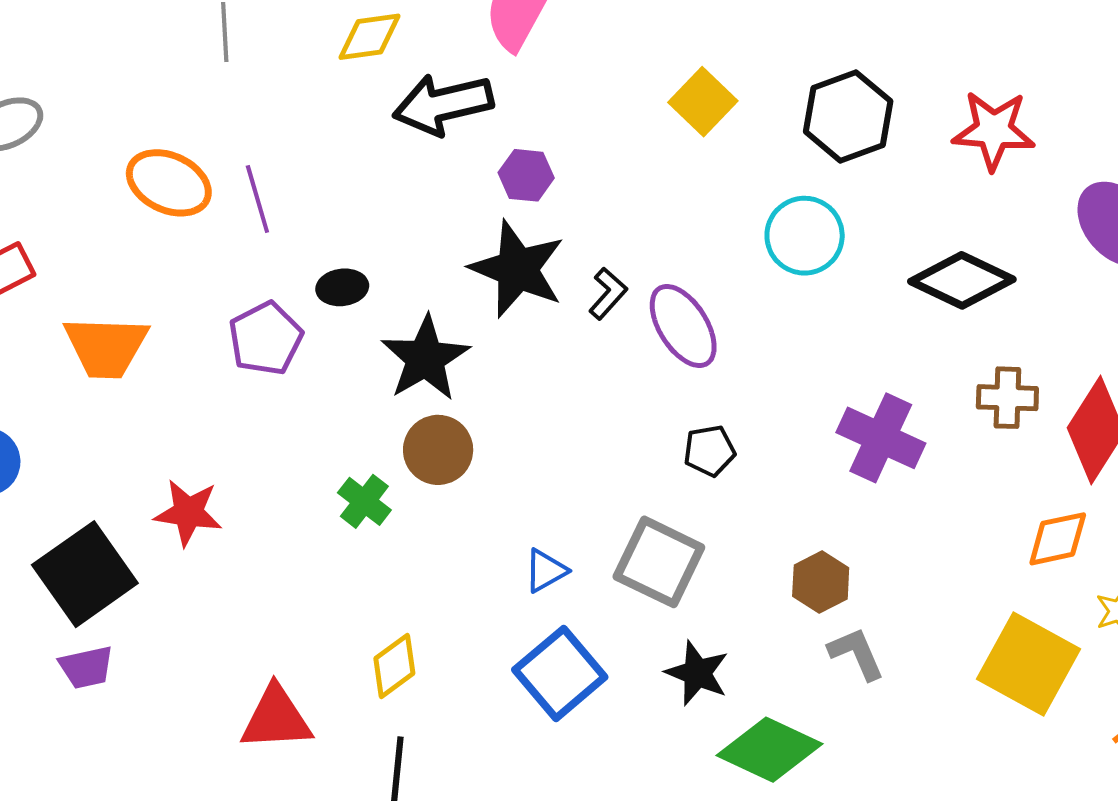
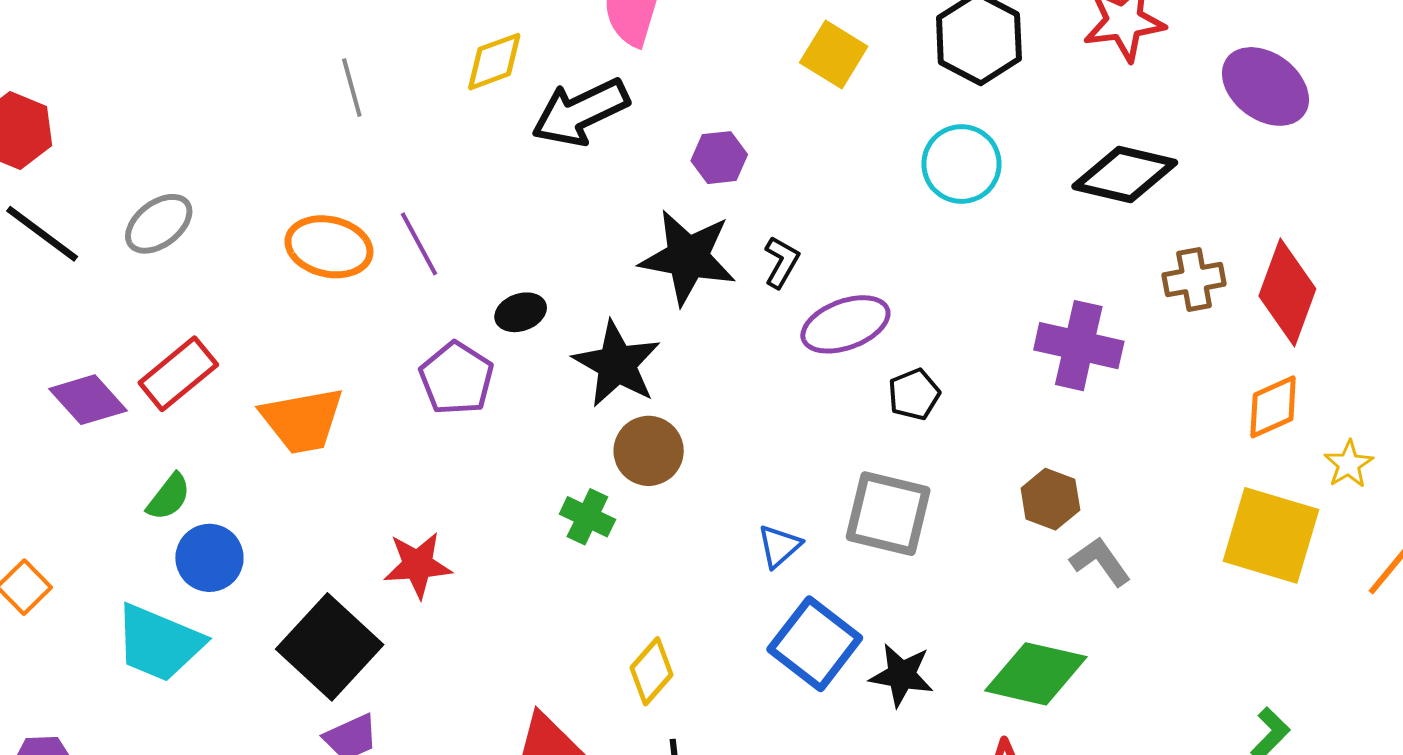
purple hexagon: (526, 175) -> (719, 158), moved
purple ellipse: (683, 326) -> (845, 324), moved, turned -66
black star: (697, 673) -> (902, 675), moved

